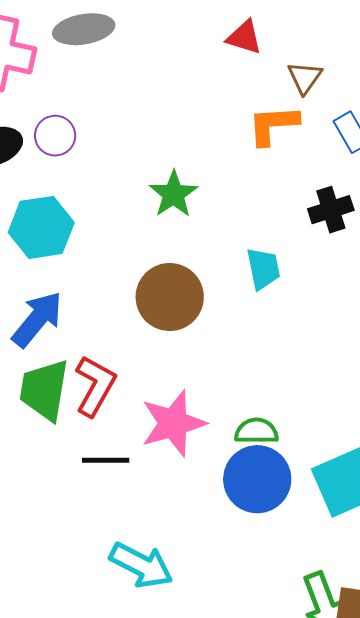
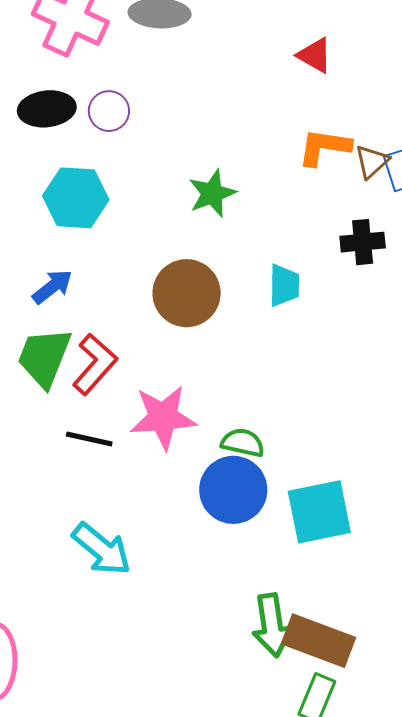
brown triangle: (305, 78) -> (372, 162), moved
blue arrow: (37, 319) -> (52, 287), size x0.7

